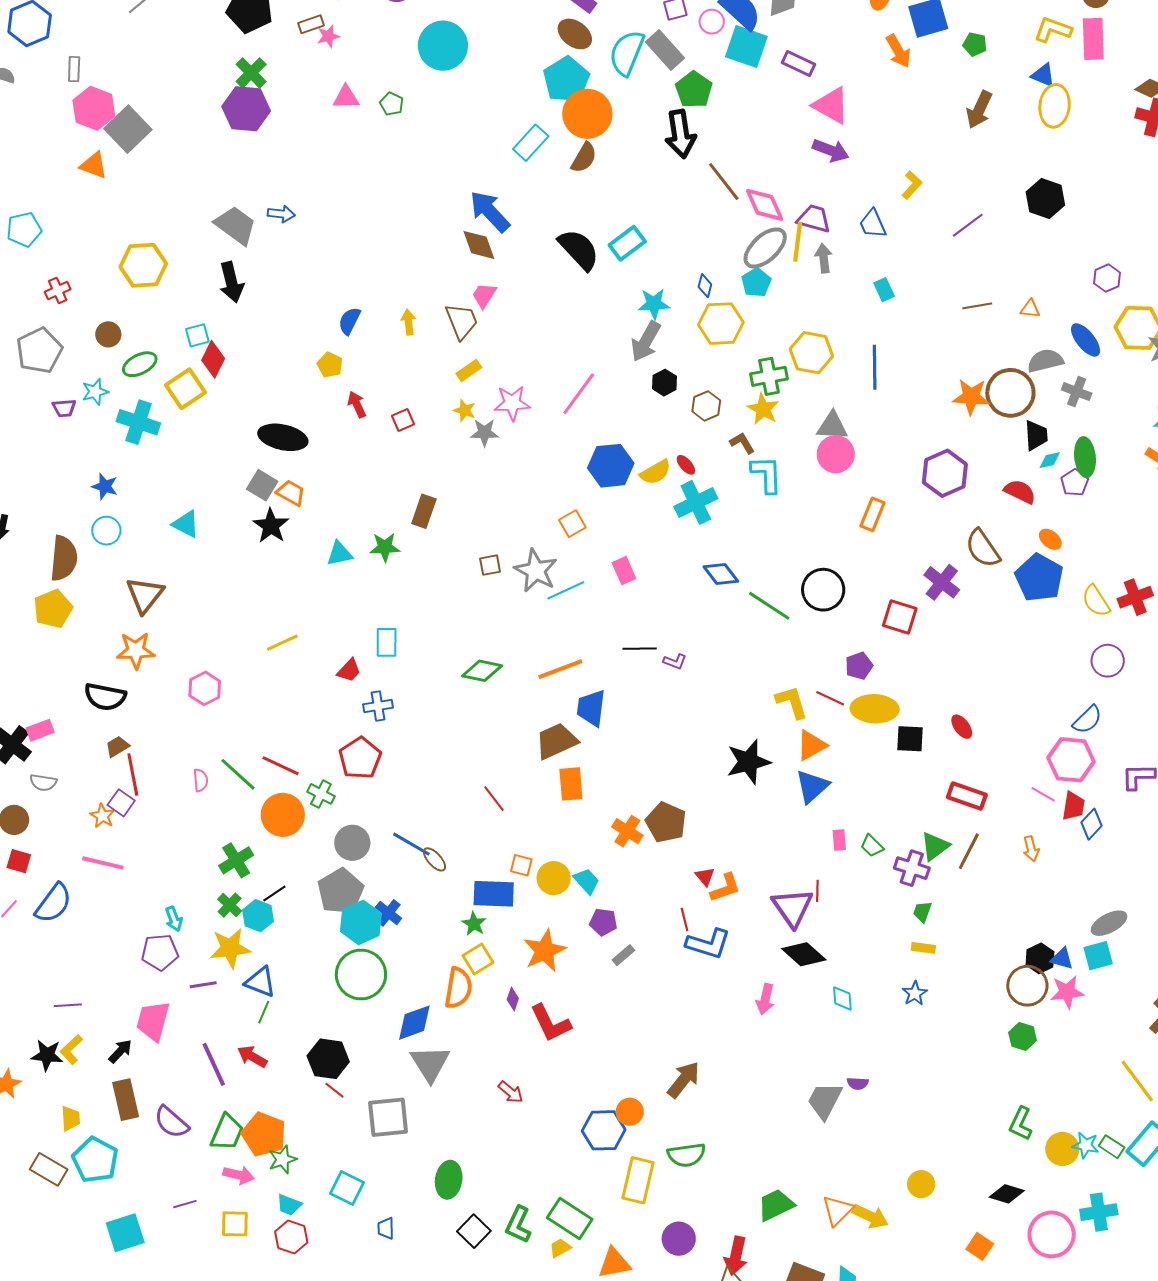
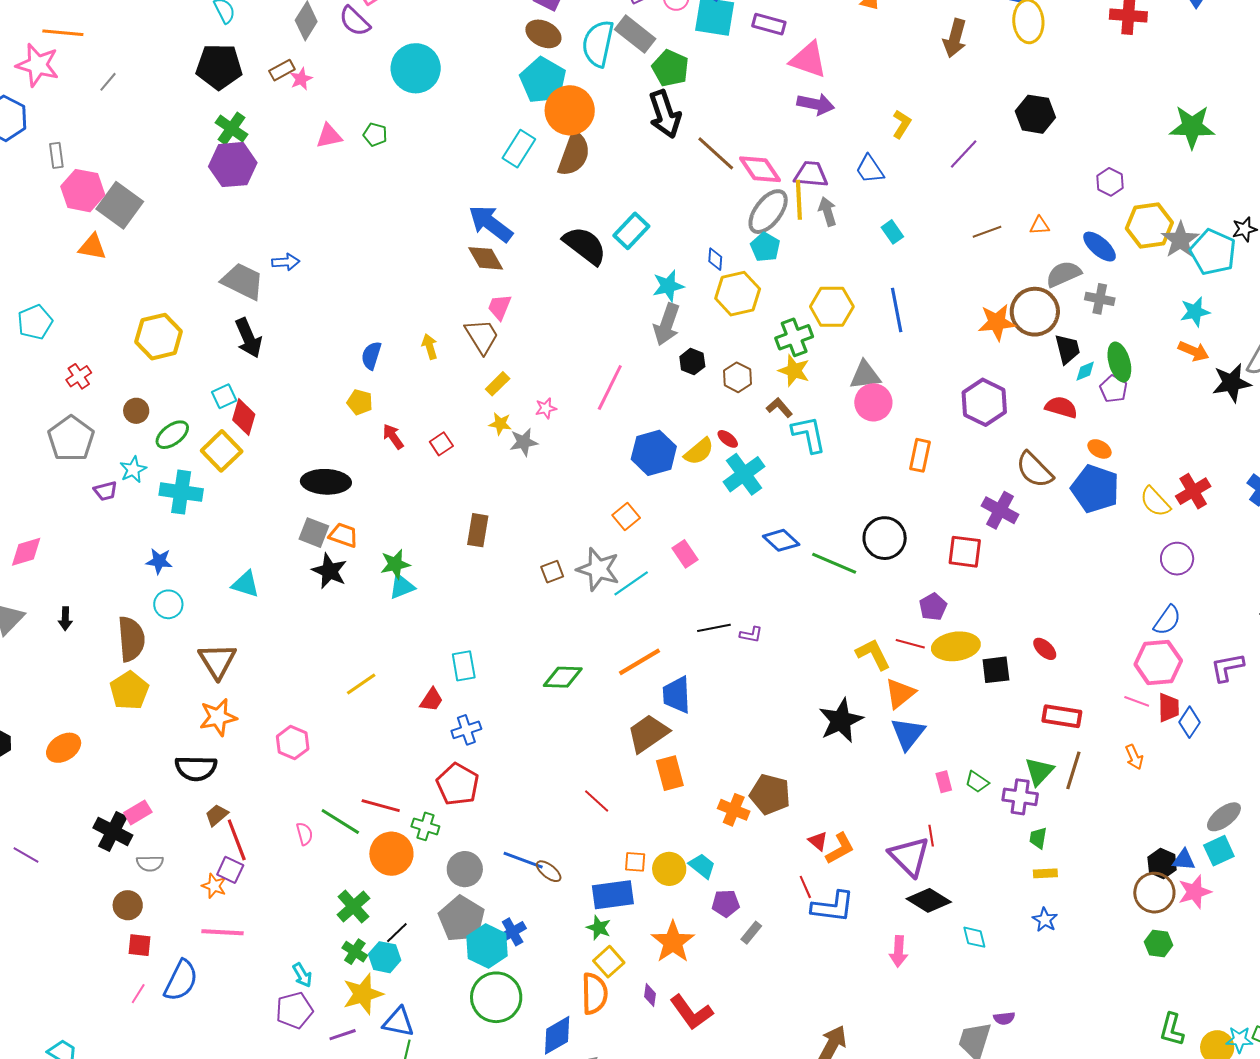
brown semicircle: (584, 158) -> (574, 154), size x1.4
pink star: (512, 403) -> (546, 408), size x0.6
green star: (385, 547) -> (395, 564), moved
blue cross: (388, 913) -> (513, 932), turned 32

